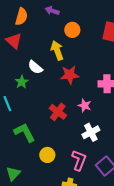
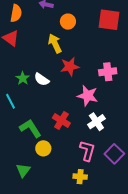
white semicircle: (35, 67) -> (42, 79), moved
pink star: (85, 106) -> (88, 96), size x1.5
red cross: (58, 112) -> (61, 120), moved
yellow circle: (47, 155) -> (43, 148), moved

